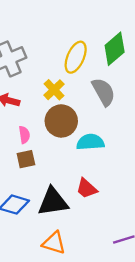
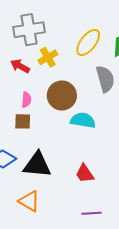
yellow cross: (54, 90) -> (48, 57), moved
red trapezoid: (87, 188) -> (85, 174), moved

